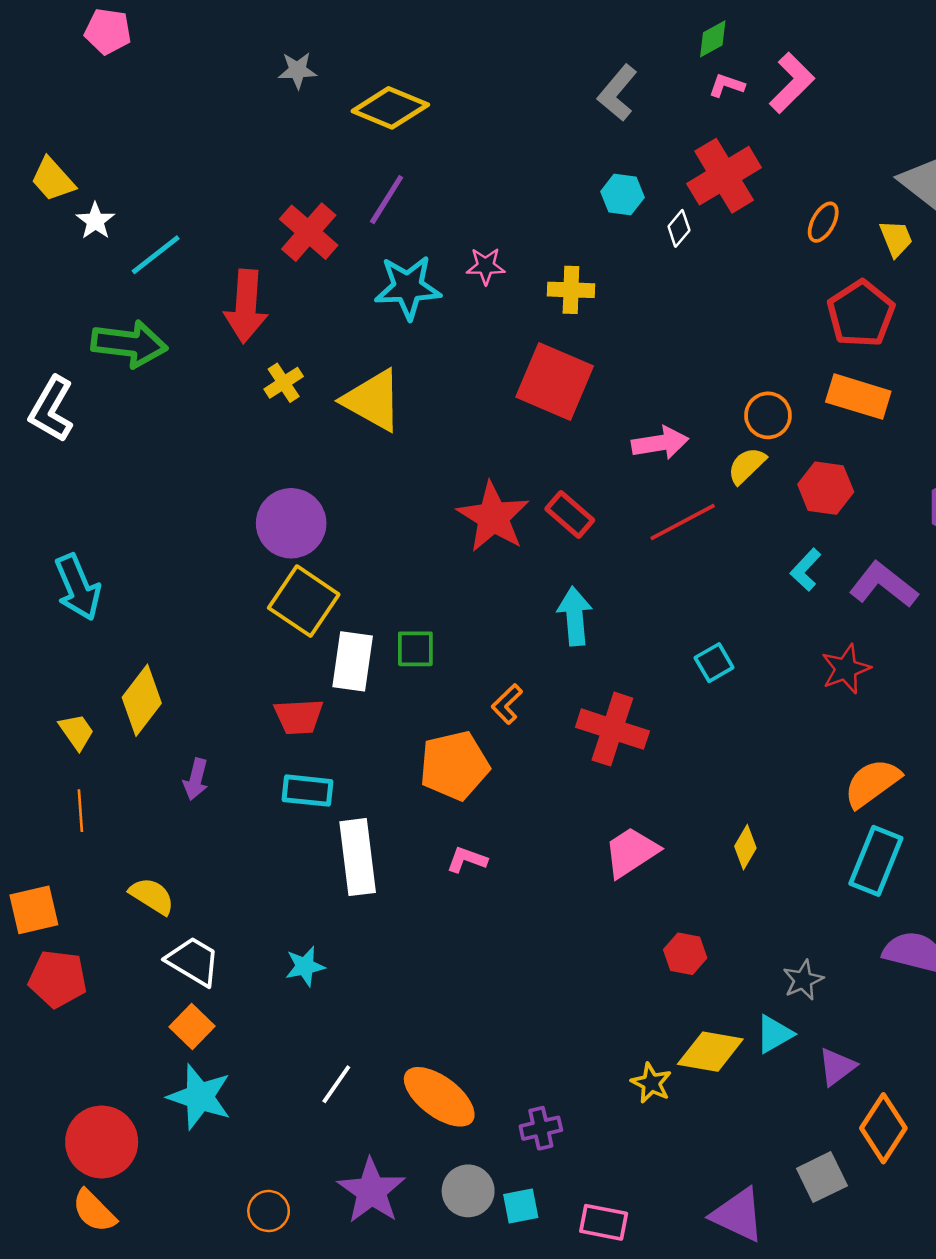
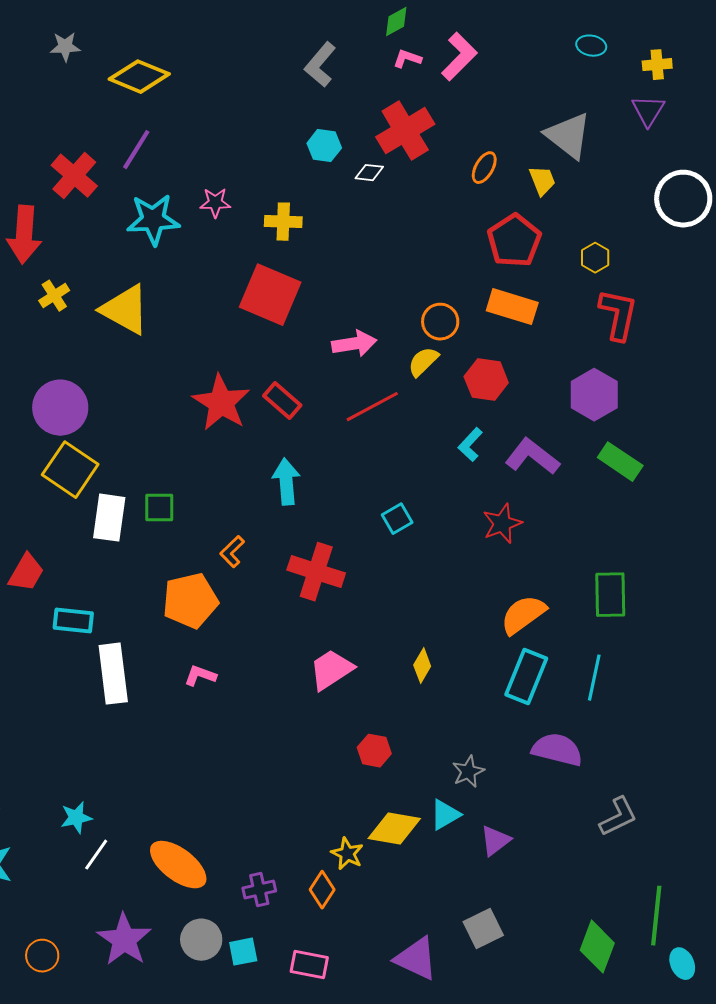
white diamond: (679, 228) -> (369, 173), turned 56
red trapezoid: (299, 717) -> (26, 573), moved, turned -57
cyan star: (305, 966) -> (76, 818), moved
orange diamond: (883, 1128) -> (322, 890), moved, size x0.7

